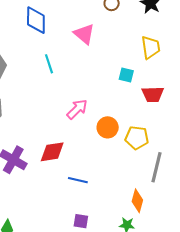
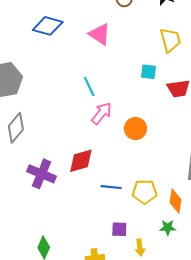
blue diamond: (36, 20) -> (48, 26), turned -68
cyan line: (49, 64) -> (89, 87), moved
yellow pentagon: (137, 138) -> (145, 192), moved

